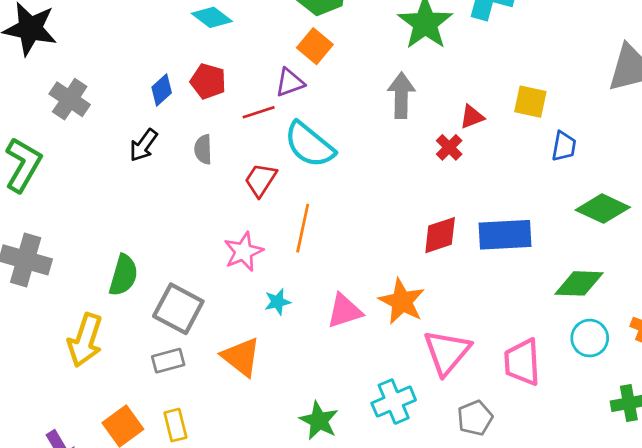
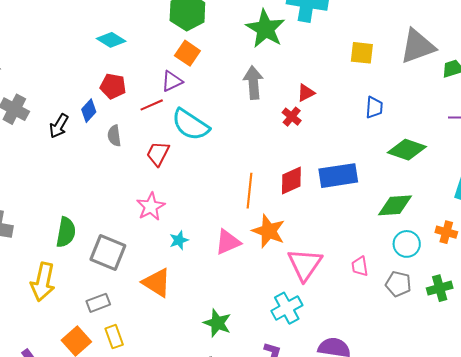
blue diamond: (162, 90) -> (89, 111), moved
yellow square: (530, 102) -> (362, 53), moved
black arrow: (143, 145) -> (59, 126), moved
orange line: (303, 228) -> (249, 191), moved
gray rectangle: (168, 361) -> (98, 303), moved
pink trapezoid: (522, 362) -> (360, 266), size x0.6
cyan cross: (394, 402) -> (287, 308), moved
gray pentagon: (475, 418) -> (398, 284), moved, turned -30

